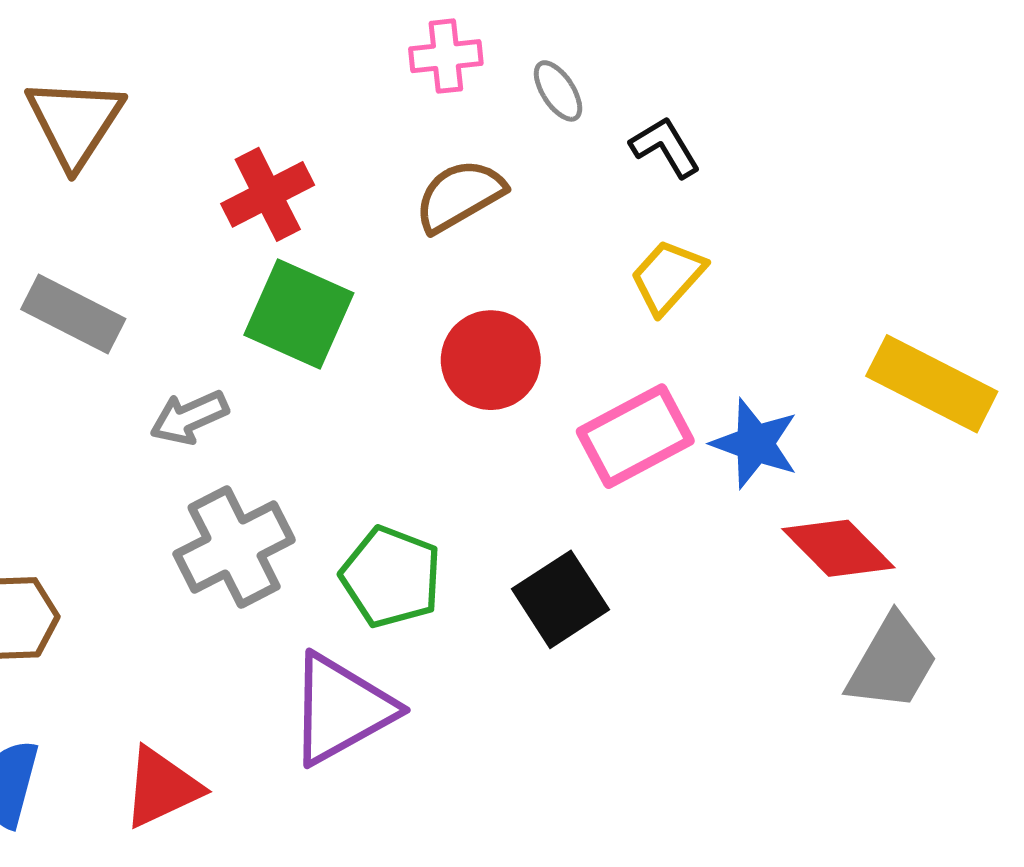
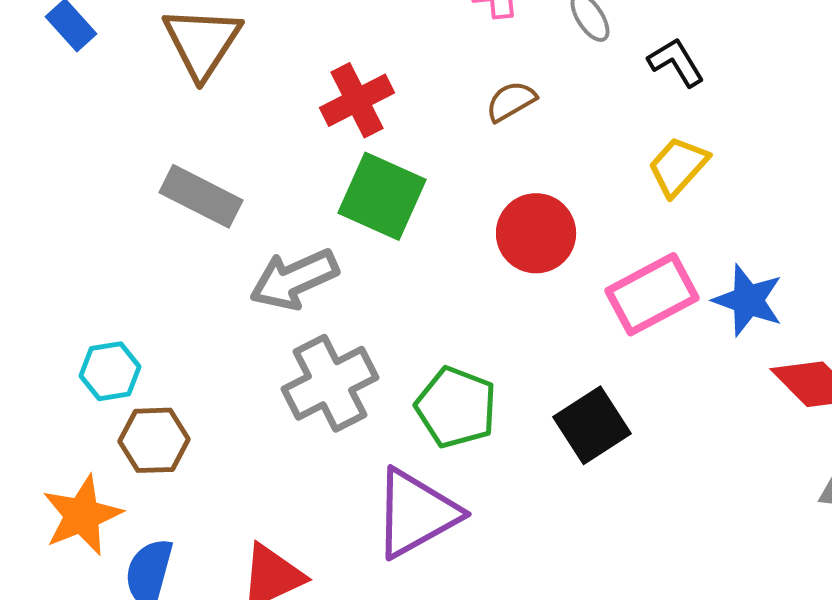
brown semicircle: (460, 196) -> (511, 101), size x0.7
gray arrow: (189, 417) -> (294, 279), size x1.4

